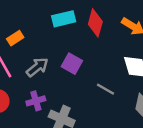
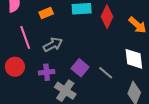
orange rectangle: (15, 38) -> (46, 13), moved
purple square: (72, 64) -> (80, 68), moved

